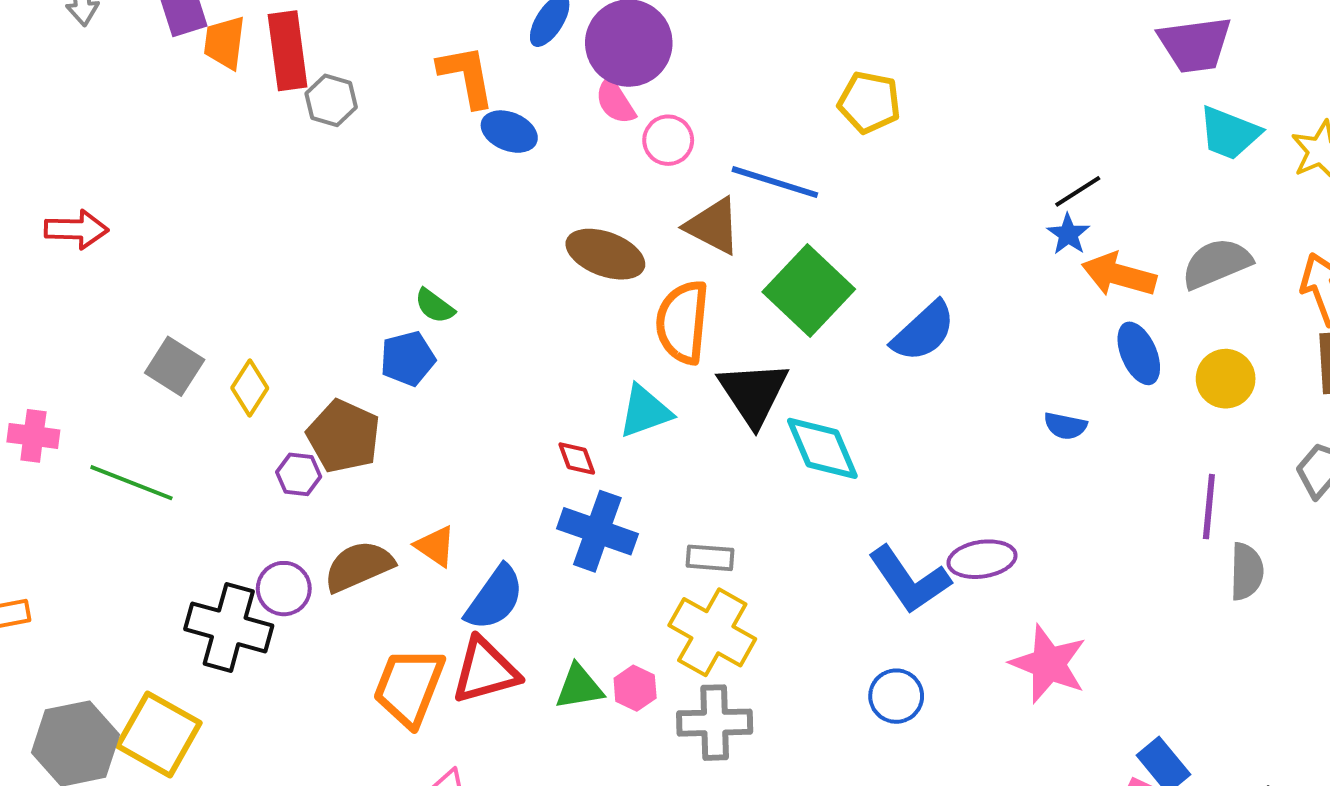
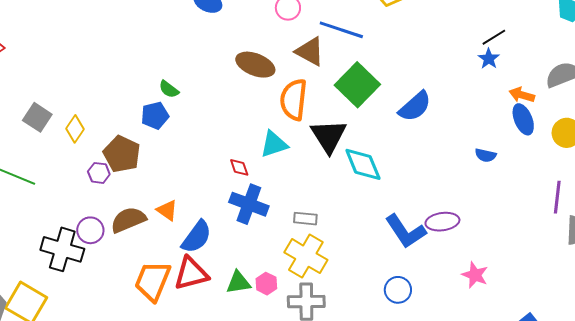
orange arrow: (1119, 275) -> (522, 95), moved, size x0.7
pink star: (1048, 664) -> (475, 275), size x0.7

